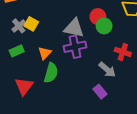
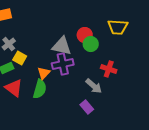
yellow square: (31, 24) -> (20, 58), moved
orange triangle: (45, 53) -> (44, 73), moved
red triangle: (24, 86) -> (14, 88), moved, turned -30

